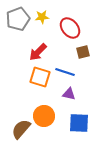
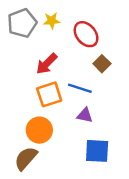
brown square: (83, 52) -> (102, 64), turned -32
orange square: (40, 77) -> (49, 94), turned -35
orange circle: (44, 116) -> (39, 130), moved

